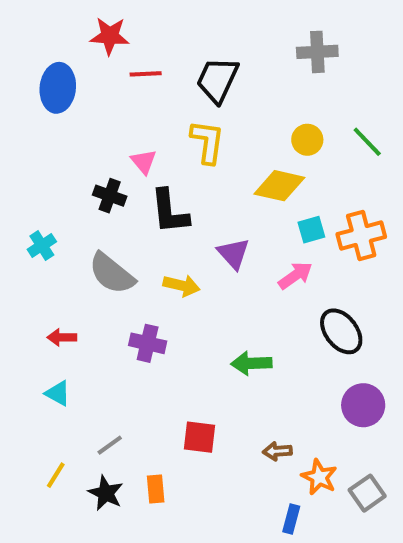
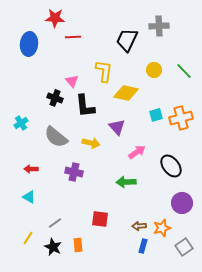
black trapezoid: (217, 80) -> (127, 40), moved
yellow diamond: (279, 186) -> (126, 93), moved
pink arrow: (295, 275) -> (137, 152), moved
orange star: (319, 477) -> (162, 228), moved, turned 30
blue rectangle: (291, 519) -> (143, 246), moved

